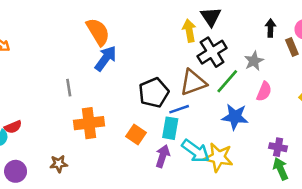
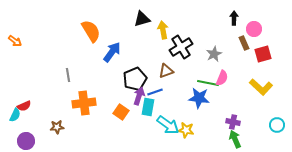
black triangle: (211, 17) -> (142, 19), moved, turned 48
black arrow: (270, 28) -> (234, 18), moved
blue arrow: (106, 58) -> (112, 52), moved
green line: (227, 81) -> (208, 83), moved, turned 60
brown triangle: (193, 83) -> (166, 71), size x0.7
purple arrow: (163, 156) -> (139, 96), moved
yellow star: (218, 157) -> (186, 130), size x0.7
brown star: (59, 164) -> (57, 127), moved

